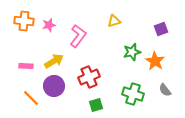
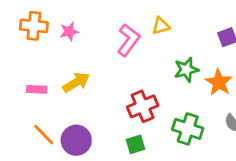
pink L-shape: (78, 36) -> (128, 40), moved
red cross: (89, 77) -> (143, 106), moved
purple circle: (54, 86) -> (76, 140), moved

